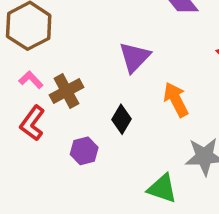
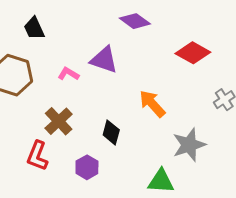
purple triangle: (135, 57) -> (104, 60), moved, turned -40
pink L-shape: (31, 80) -> (68, 74), moved

